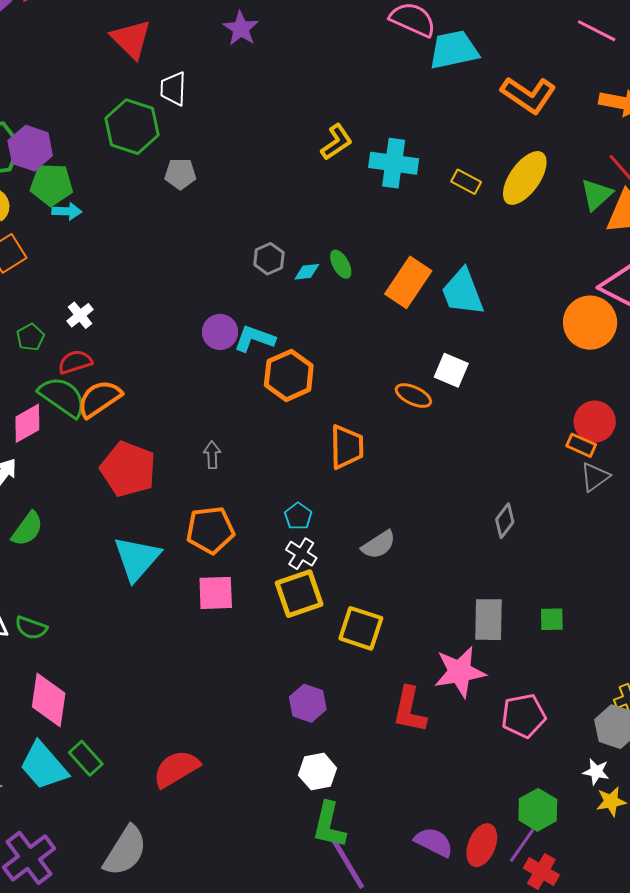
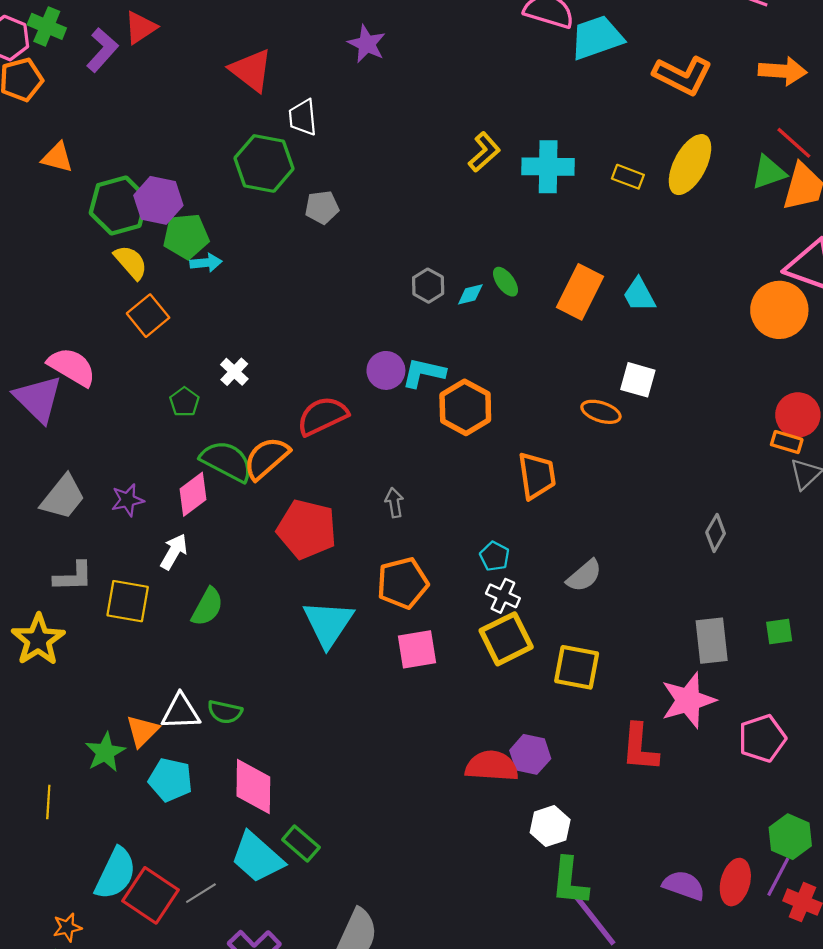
green triangle: (596, 195) -> (769, 172), turned 30
cyan trapezoid: (463, 292) -> (639, 295), size x0.7
red semicircle: (75, 362) -> (322, 416), moved, size x1.4
red semicircle: (176, 769) -> (492, 766), moved, turned 42

